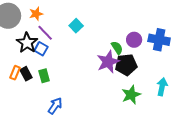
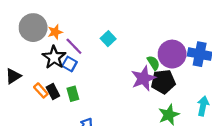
orange star: (36, 14) -> (55, 32), moved
purple circle: (134, 40) -> (172, 54), size x1.6
orange rectangle: (15, 73) -> (41, 90), turned -64

